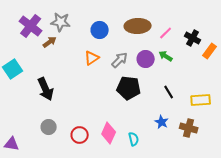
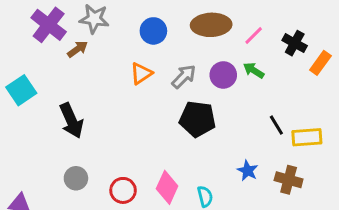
black line: (169, 92) -> (276, 125), moved

